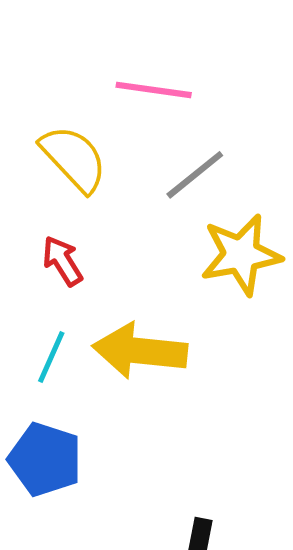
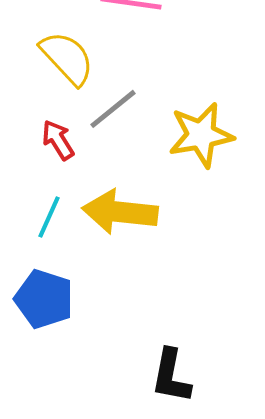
gray line: (195, 175) -> (113, 109), moved

